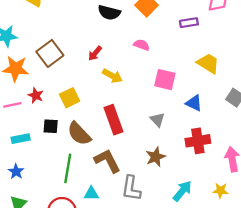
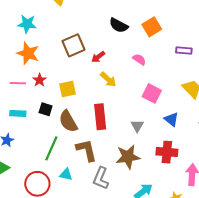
brown square: (50, 53) -> (74, 45), moved
brown star: (156, 157) -> (128, 157), size x1.4

